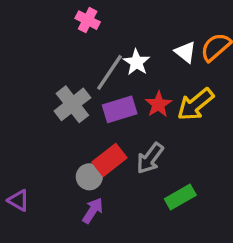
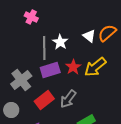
gray line: (110, 72) -> (44, 48), turned -35
gray cross: (72, 104) -> (21, 80), moved
gray circle: (89, 177) -> (11, 110), moved

